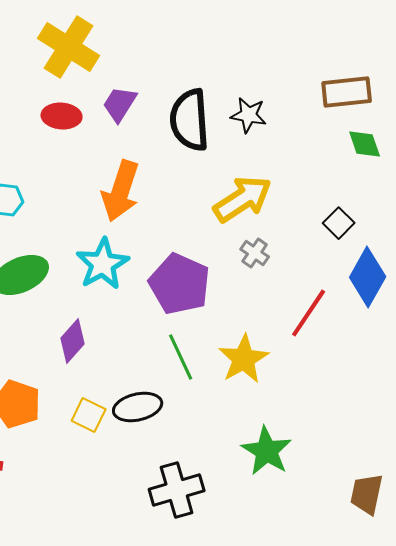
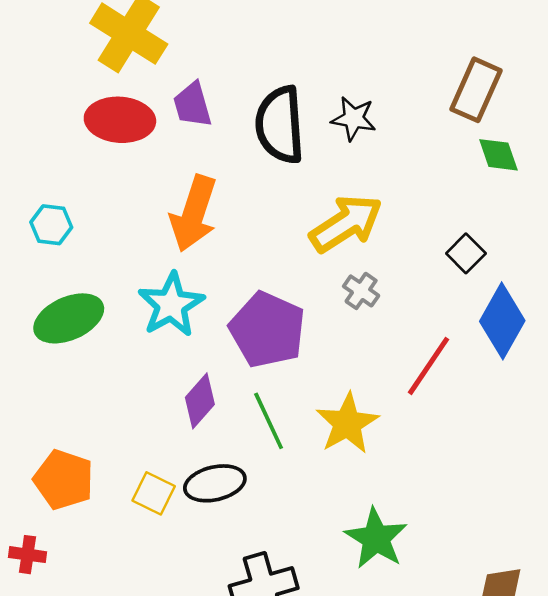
brown rectangle: (347, 92) -> (476, 90), turned -60
purple trapezoid: (120, 104) -> (192, 105), turned -48
red ellipse: (62, 116) -> (120, 120), size x1.4
purple diamond: (73, 341) -> (200, 401), moved

